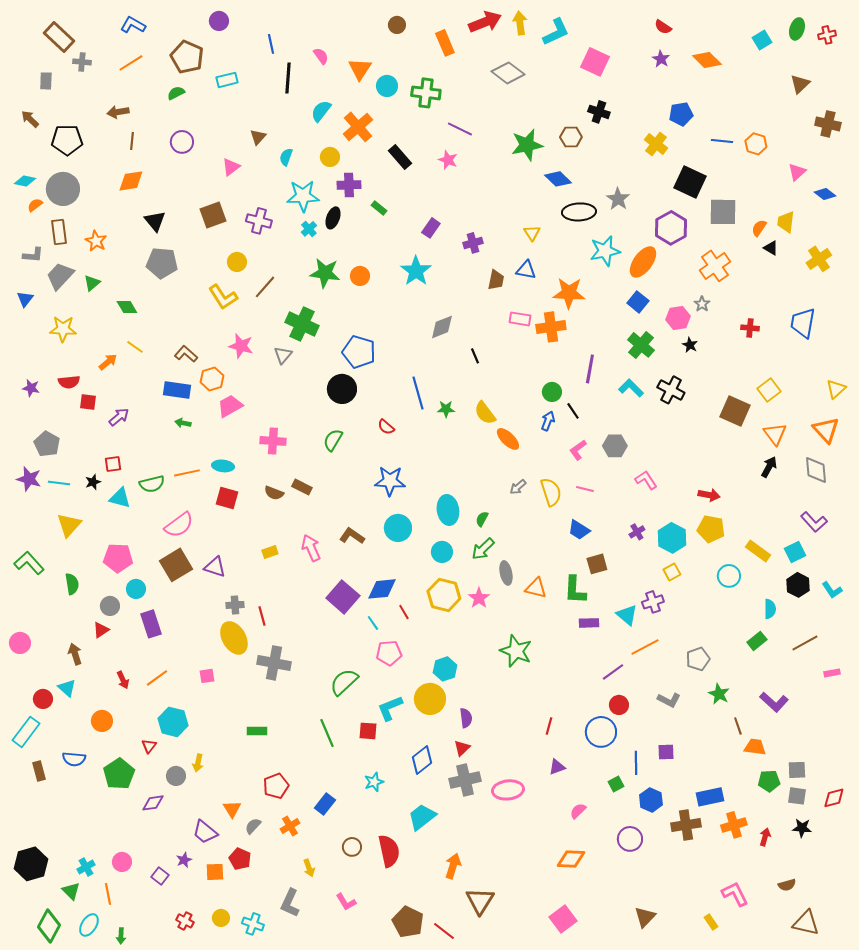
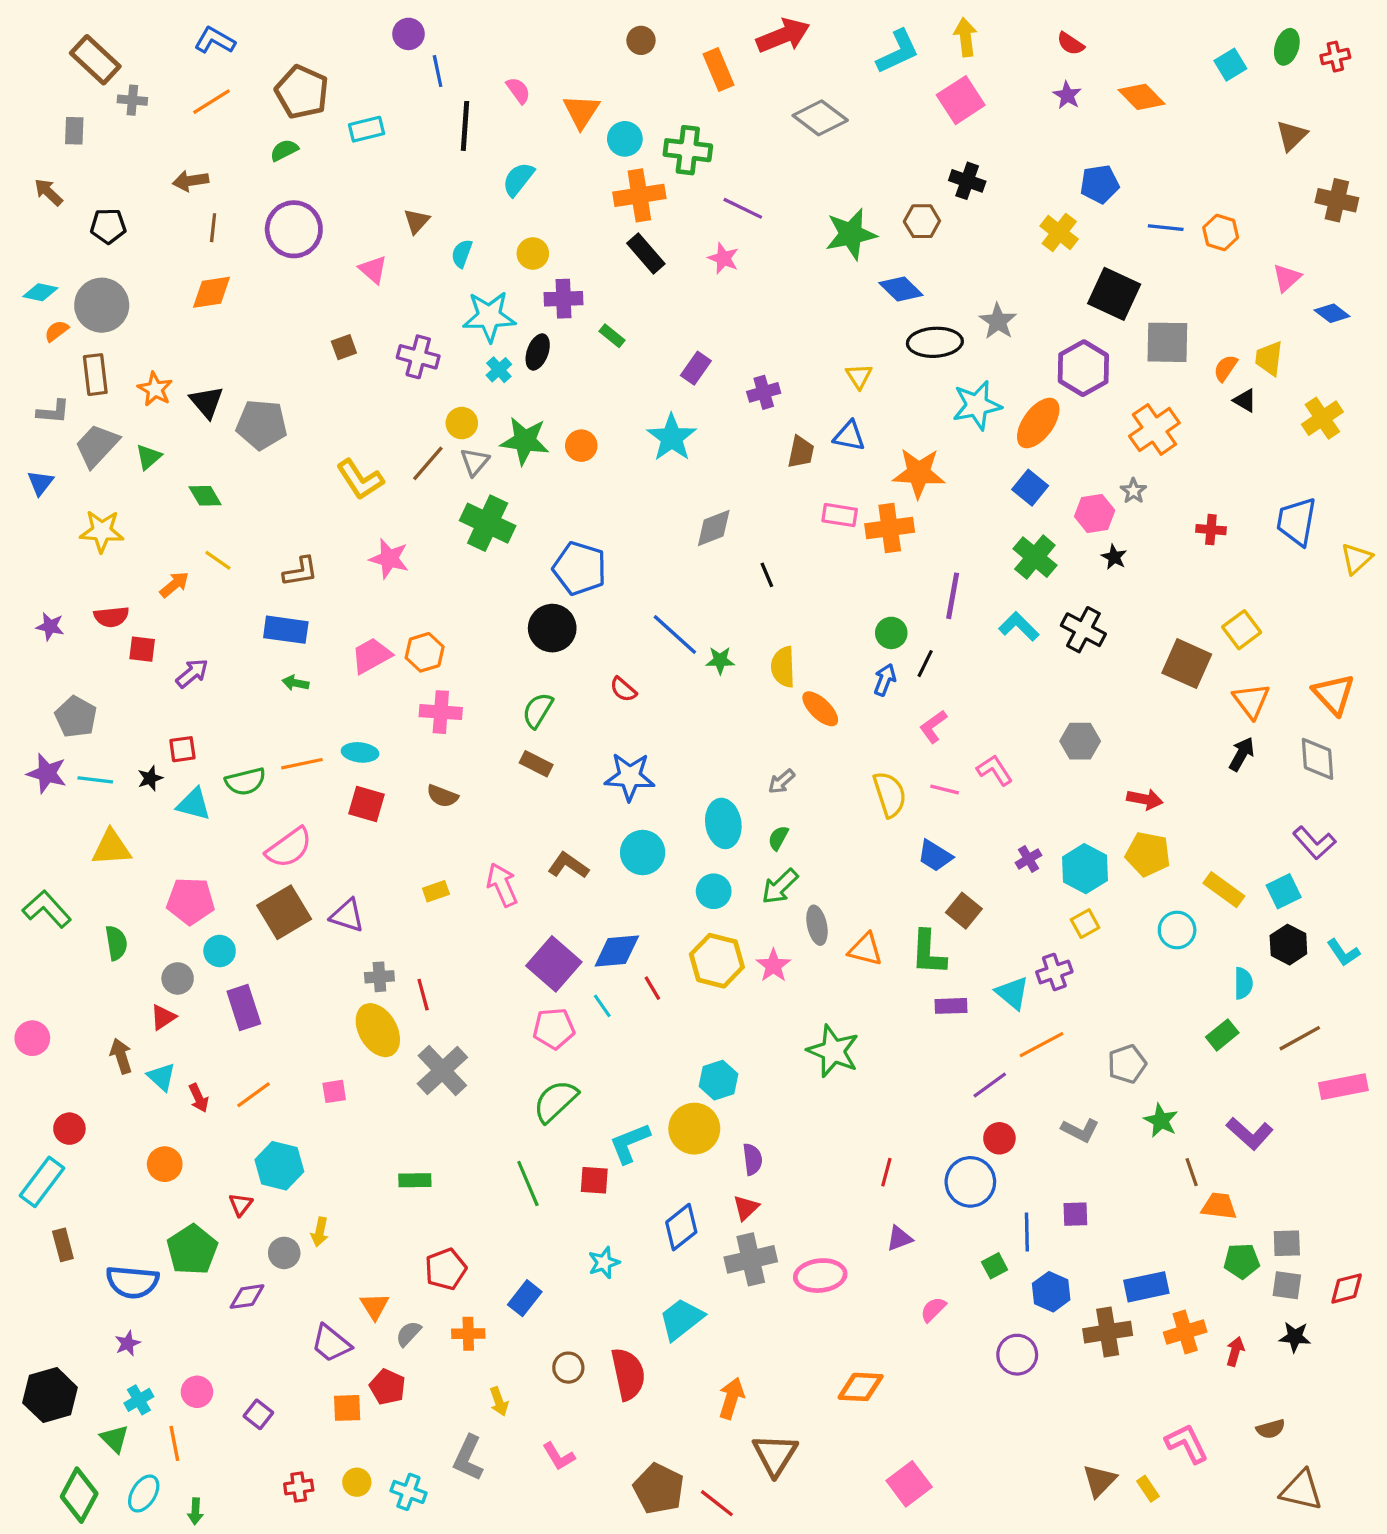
purple circle: (219, 21) -> (408, 34), moved
yellow arrow: (520, 23) -> (966, 37), moved
pink square: (595, 62) -> (961, 100), turned 32
orange cross: (358, 127) -> (639, 195), moved, turned 32
black pentagon: (67, 140) -> (108, 226), size x0.7
purple circle: (182, 142) -> (294, 229), size x1.5
pink triangle: (231, 167) -> (373, 270), turned -42
brown square: (213, 215) -> (344, 347), size x0.6
black triangle: (155, 221) -> (207, 402), moved
yellow circle: (237, 262) -> (462, 423), moved
brown L-shape: (186, 354) -> (300, 572), turned 130
gray triangle: (283, 355) -> (475, 462), moved
orange hexagon: (212, 379) -> (425, 652), moved
yellow triangle: (836, 389) -> (1356, 559), moved
blue line: (418, 393) -> (675, 635), turned -32
black line: (573, 411) -> (925, 664), turned 60
yellow semicircle: (485, 413) -> (783, 667), turned 35
gray hexagon: (615, 446) -> (1080, 741), moved
pink L-shape: (646, 480) -> (995, 770), moved
brown rectangle: (302, 487) -> (536, 764), moved
gray arrow: (518, 487) -> (781, 781), moved
yellow triangle: (69, 525) -> (111, 848), turned 44
brown square: (597, 564) -> (964, 911), turned -35
pink pentagon: (389, 653) -> (554, 1029), moved
gray cross: (274, 663) -> (442, 1070), turned 36
pink rectangle: (832, 673) -> (1343, 1087), size x1.8
cyan triangle: (67, 688) -> (161, 1077), moved
blue semicircle: (74, 759) -> (132, 1282), moved, size x1.4
orange cross: (290, 826) -> (468, 1334), turned 30
orange diamond: (571, 859) -> (861, 1387), moved
purple star: (184, 860) -> (128, 1343), moved
brown triangle: (645, 917) -> (1100, 1481), moved
red cross: (185, 921) -> (299, 1487), turned -36

